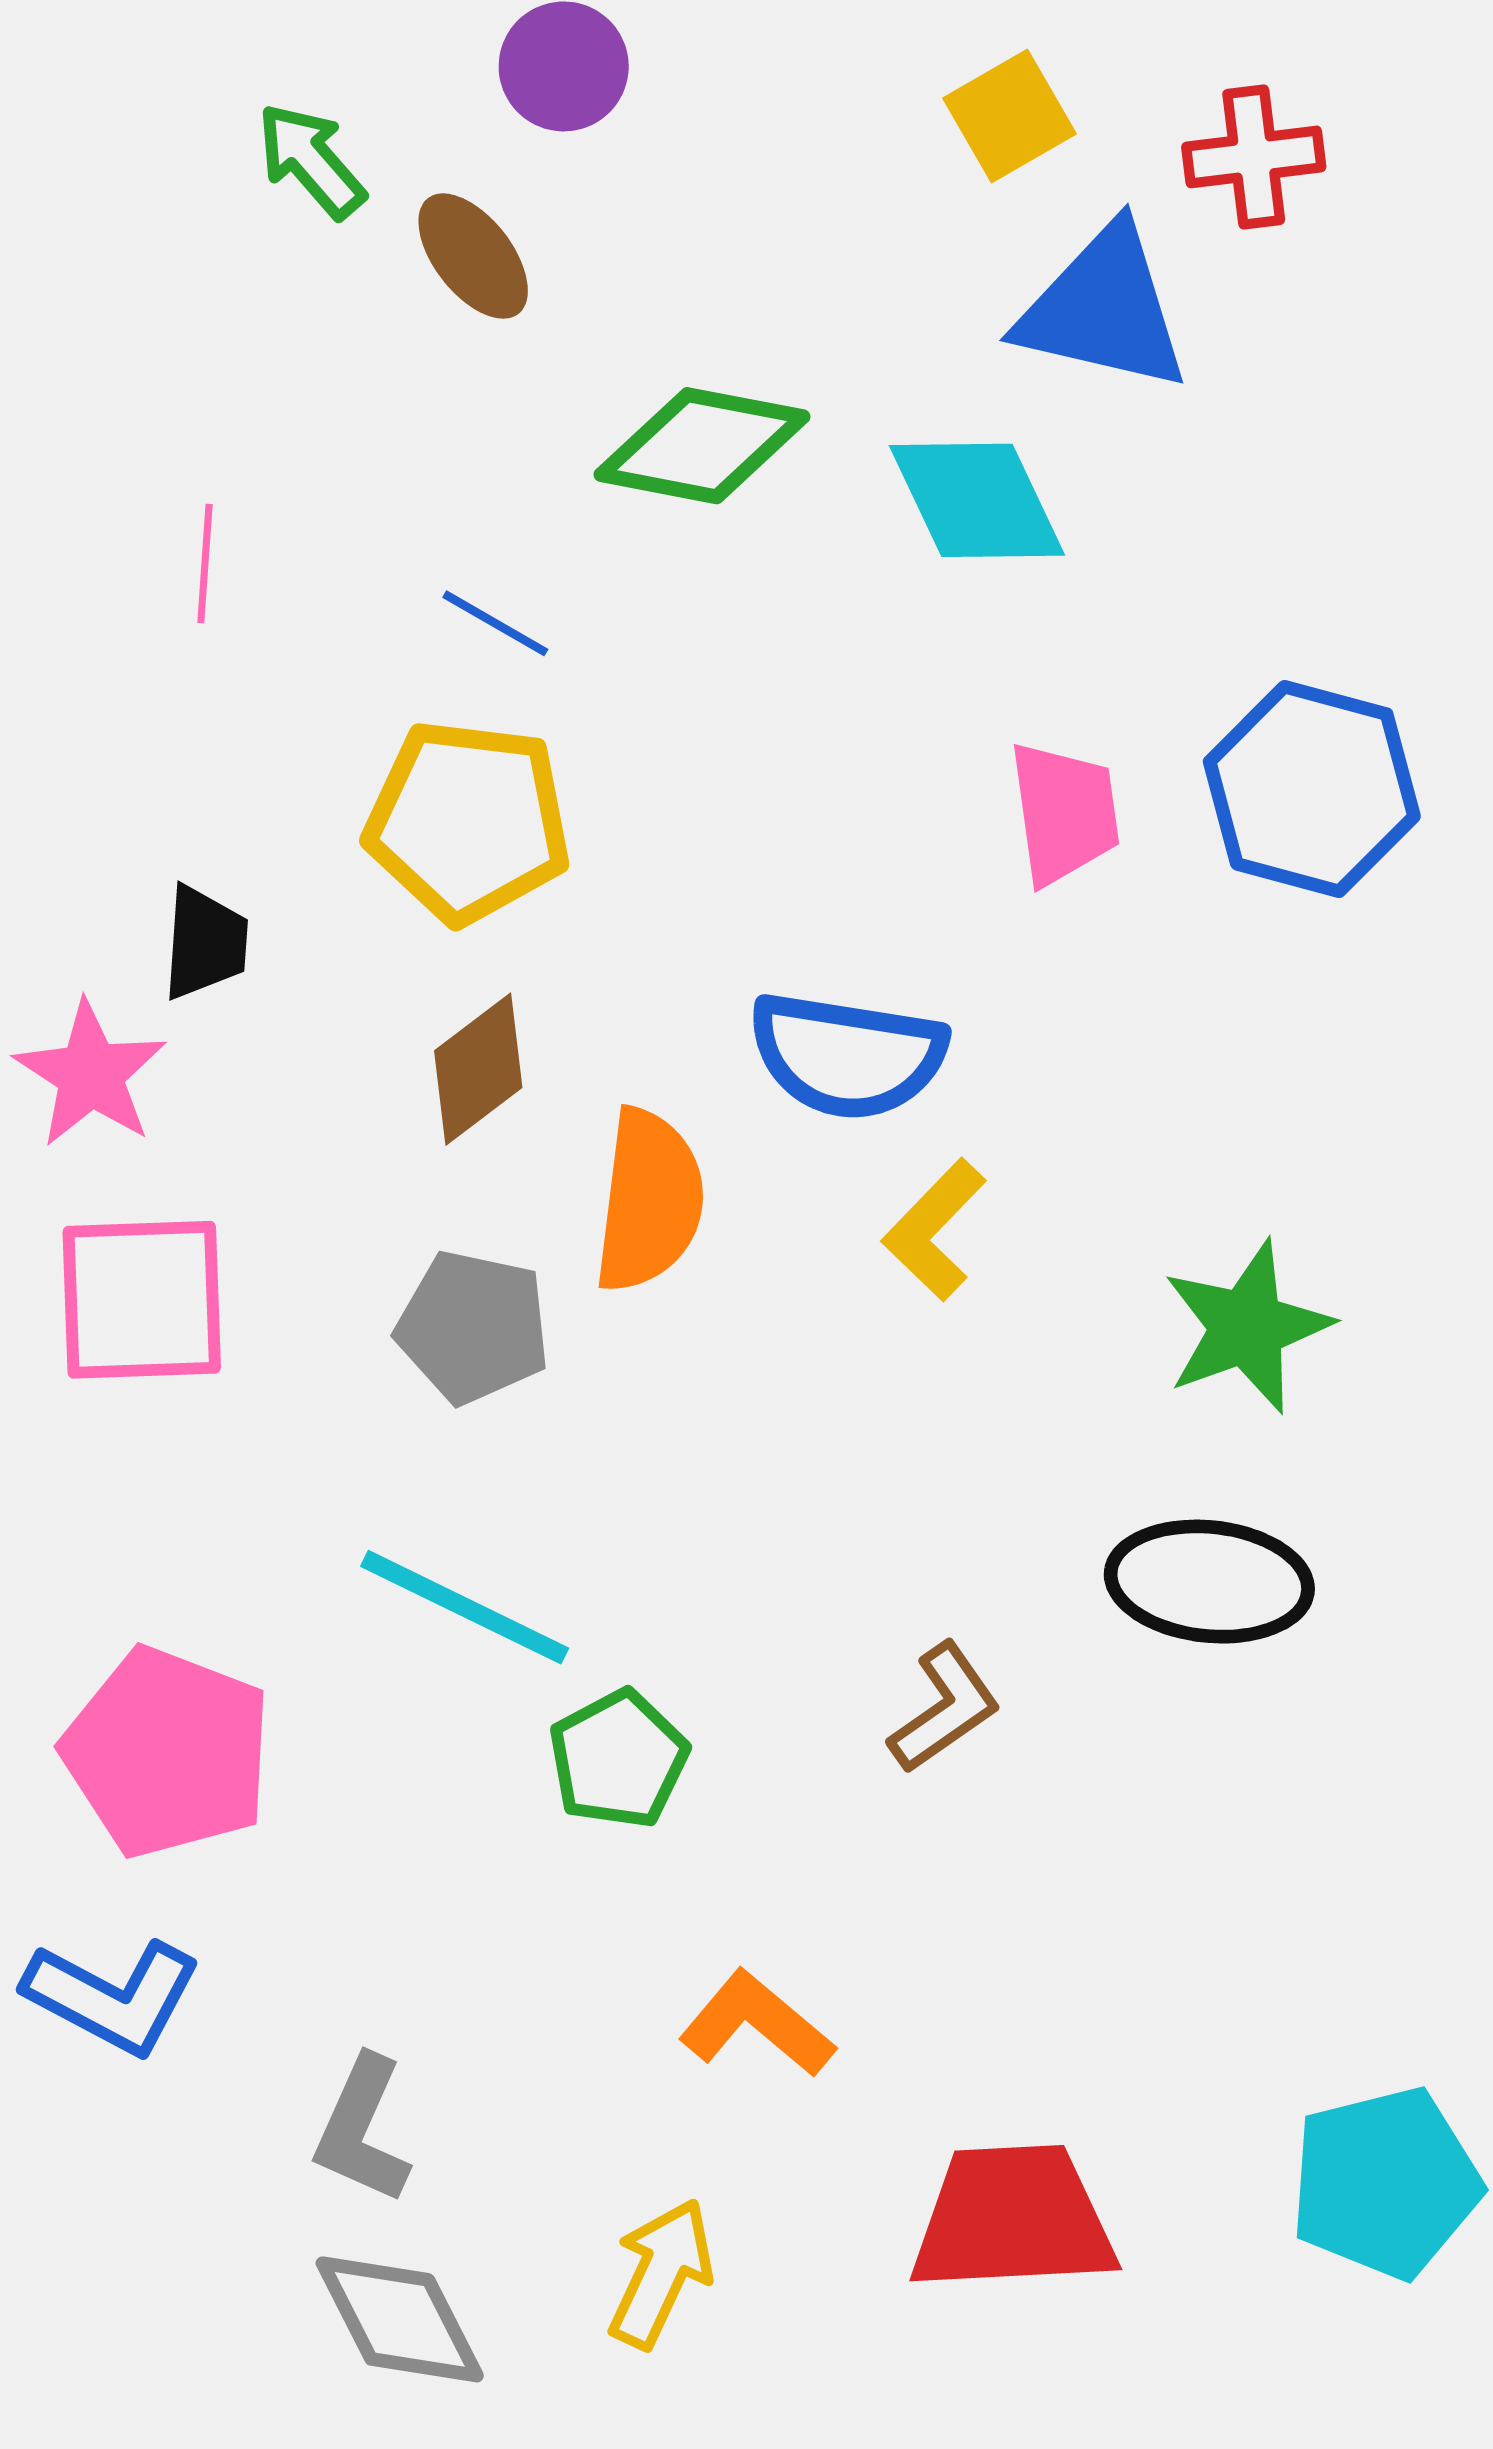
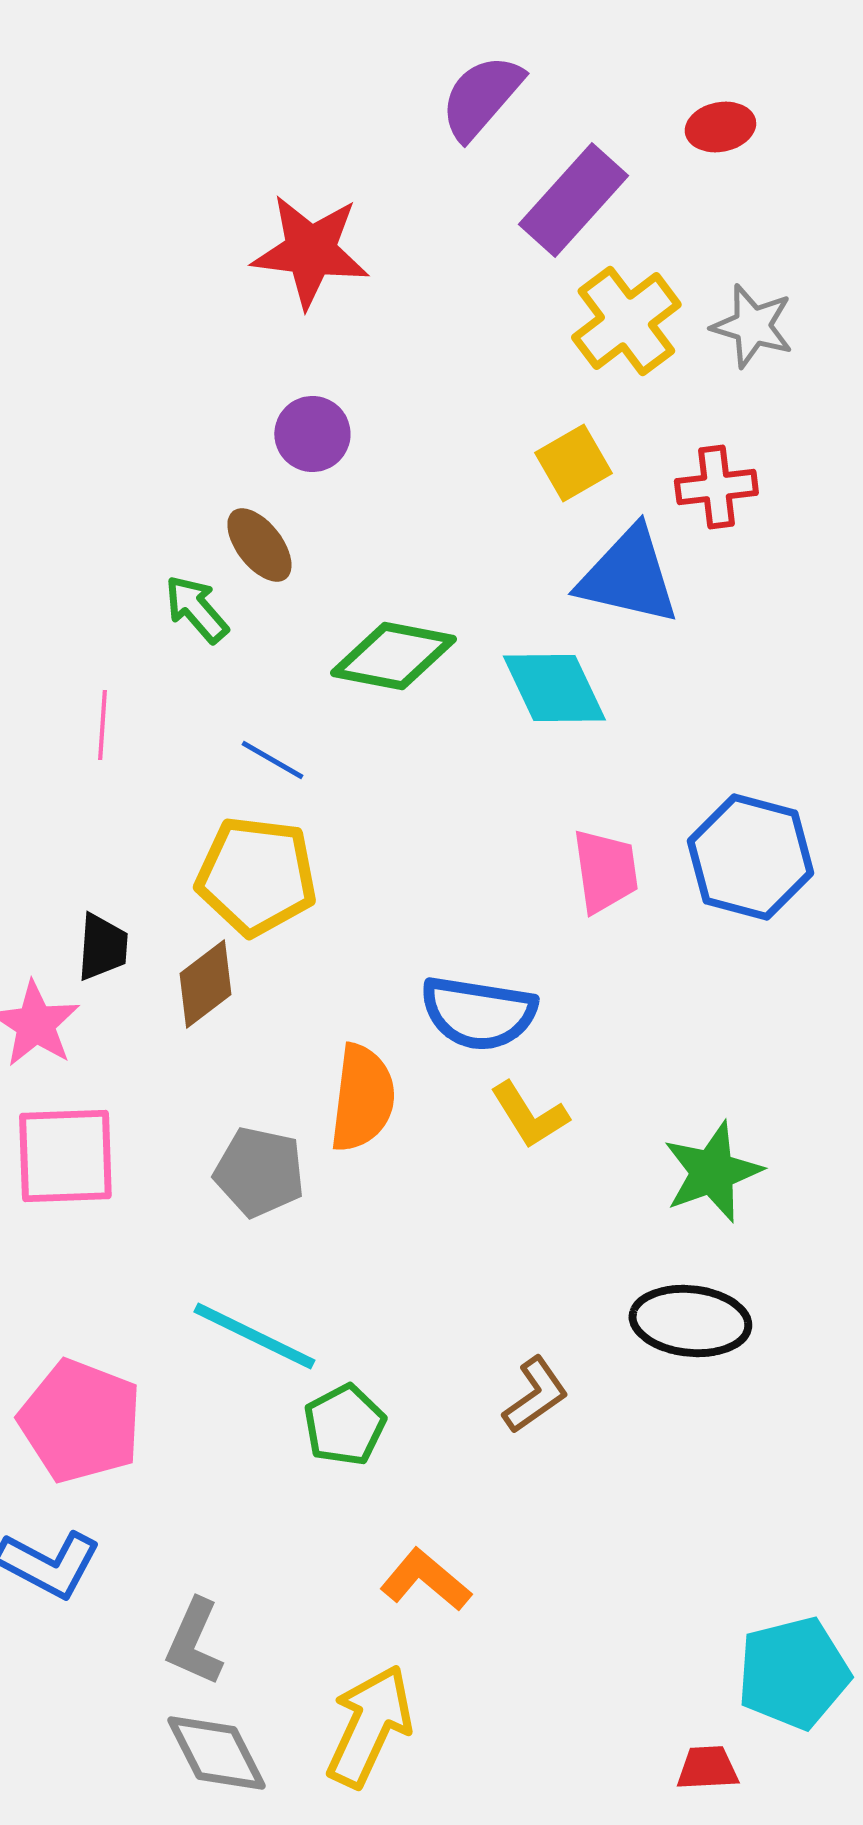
green arrow: (311, 160) -> (196, 609), moved
brown diamond: (478, 1069) -> (205, 984), moved
yellow L-shape: (934, 1230) -> (529, 1115), turned -76
red trapezoid: (1013, 2219) -> (707, 1768), moved, size x0.5
yellow arrow: (661, 2273) -> (369, 1726), size x1.4

